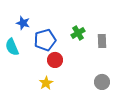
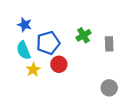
cyan semicircle: (12, 47) -> (24, 50), moved
yellow star: (46, 83) -> (33, 70), moved

